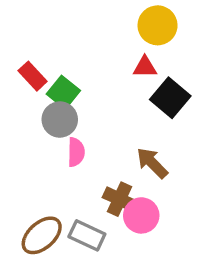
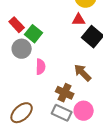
gray circle: (60, 119) -> (22, 49), moved
pink circle: (141, 215) -> (84, 111), moved
gray rectangle: (87, 235) -> (62, 113), moved

